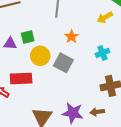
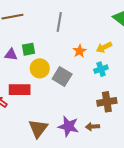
yellow arrow: (105, 17) -> (104, 47), moved
orange star: (71, 37) -> (80, 51), moved

